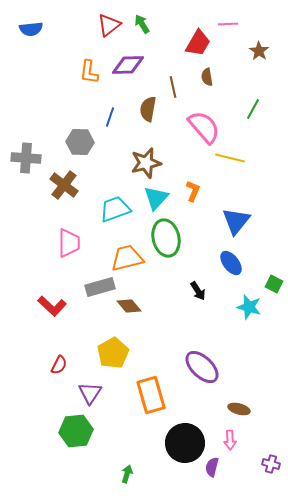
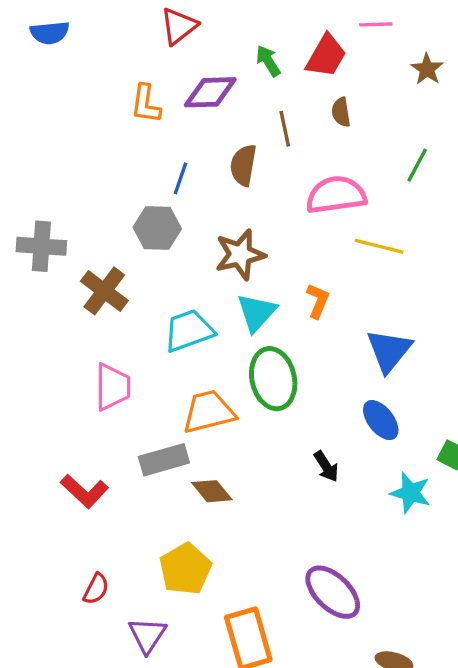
green arrow: (142, 24) -> (268, 61), moved
pink semicircle: (204, 127) -> (336, 195), turned -57
gray hexagon: (80, 142) -> (157, 228), moved

